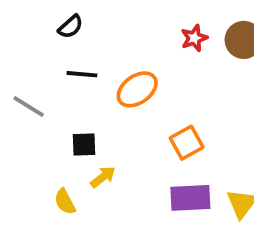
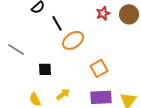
black line: (82, 74) -> (57, 23), moved, turned 56
yellow arrow: (103, 177) -> (63, 94), moved

